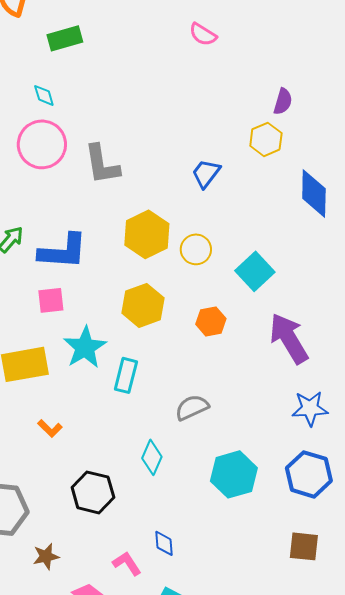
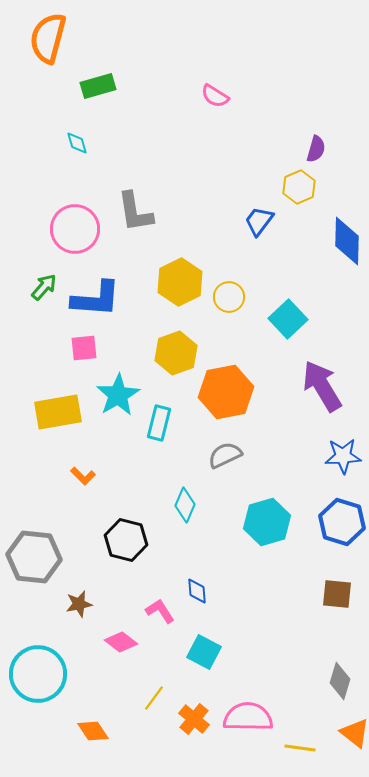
pink semicircle: (203, 34) -> (215, 96), moved
pink circle: (42, 144) -> (75, 229), moved
blue trapezoid: (206, 173) -> (259, 221), moved
orange hexagon: (211, 321) -> (226, 392), moved, size x1.8

